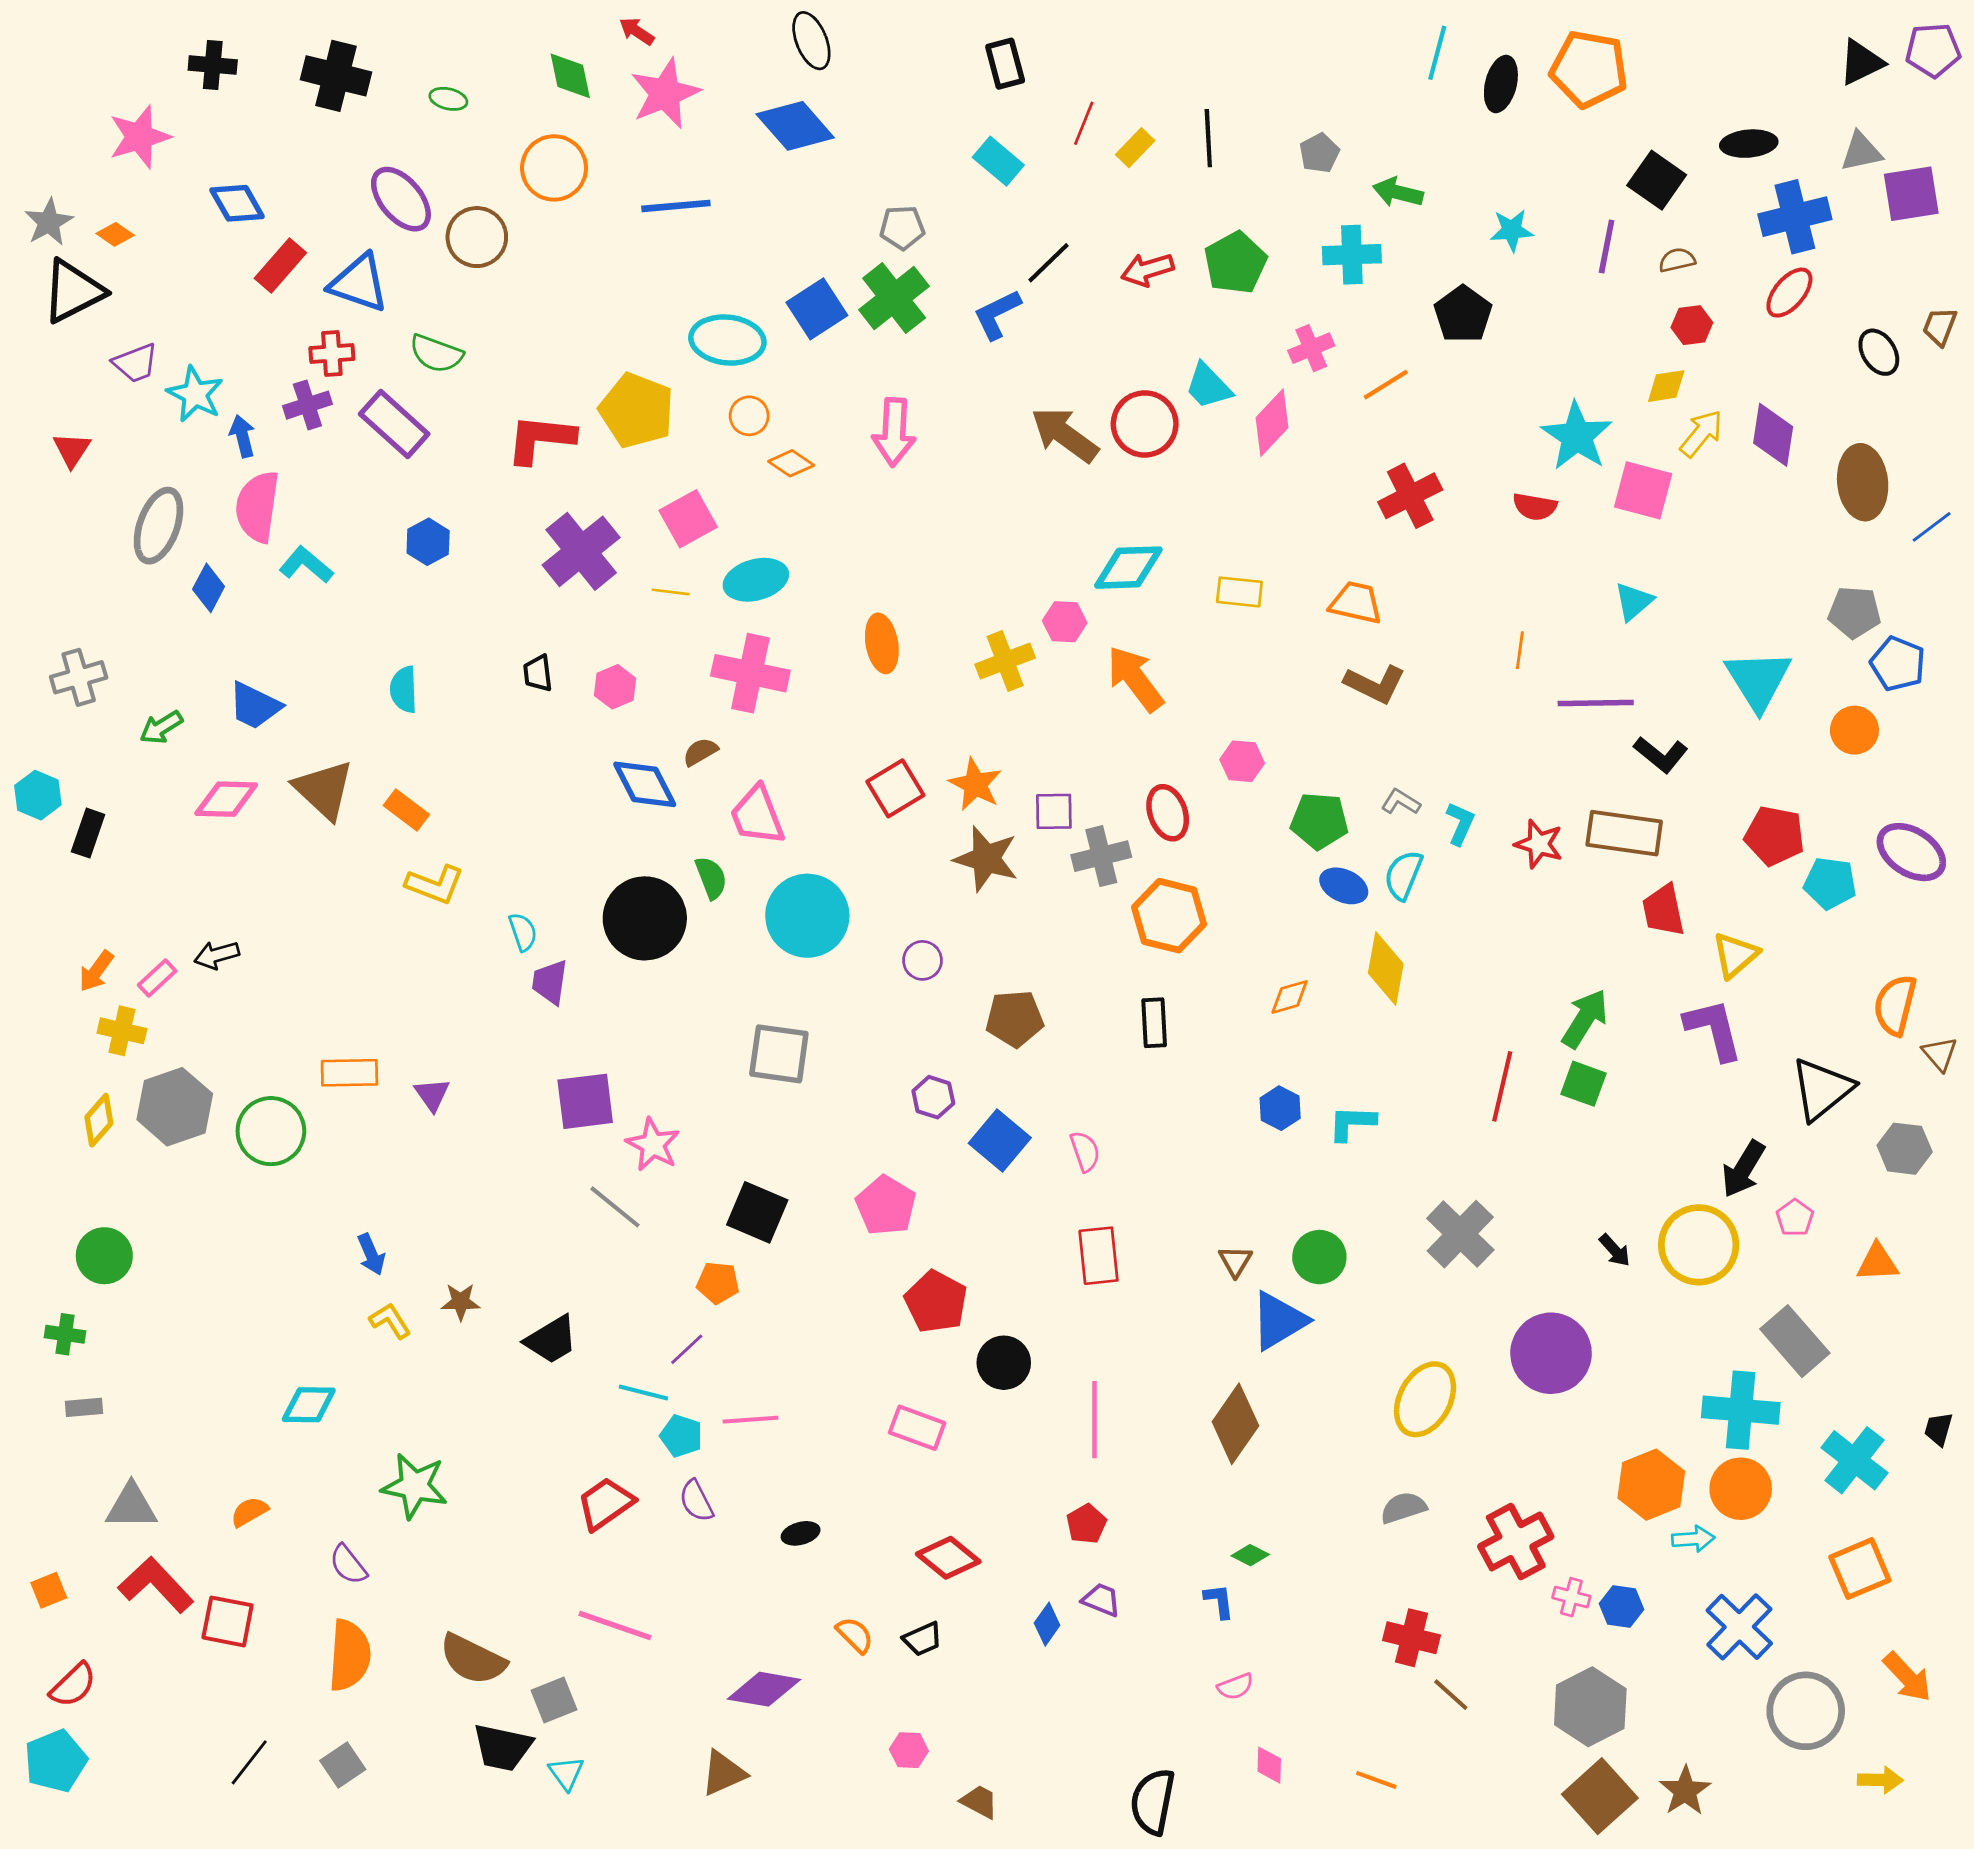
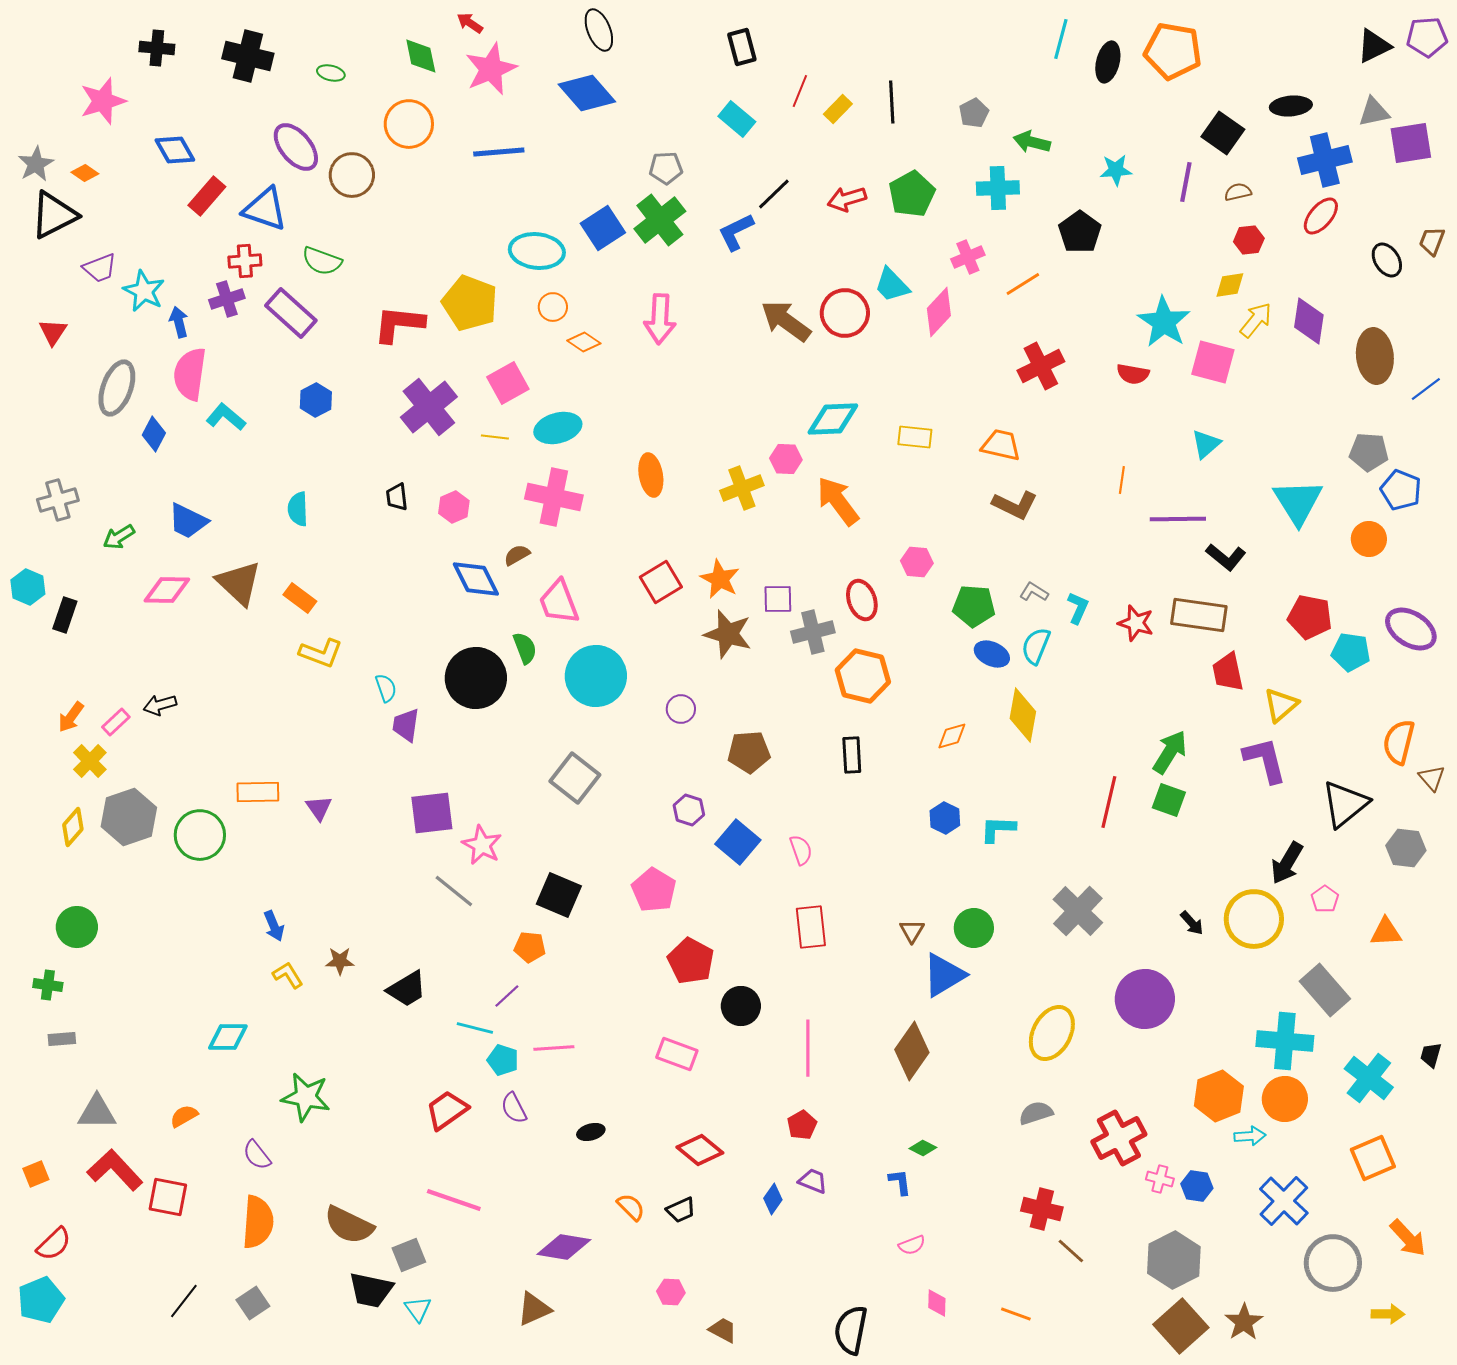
yellow cross: (122, 1031) -> (90, 761), turned 32
gray square: (779, 1054) -> (575, 778), turned 30

